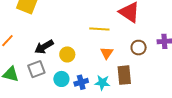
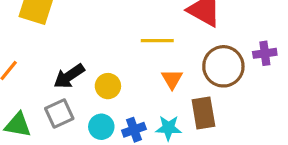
brown circle: (139, 48) -> (223, 66), size x1.6

